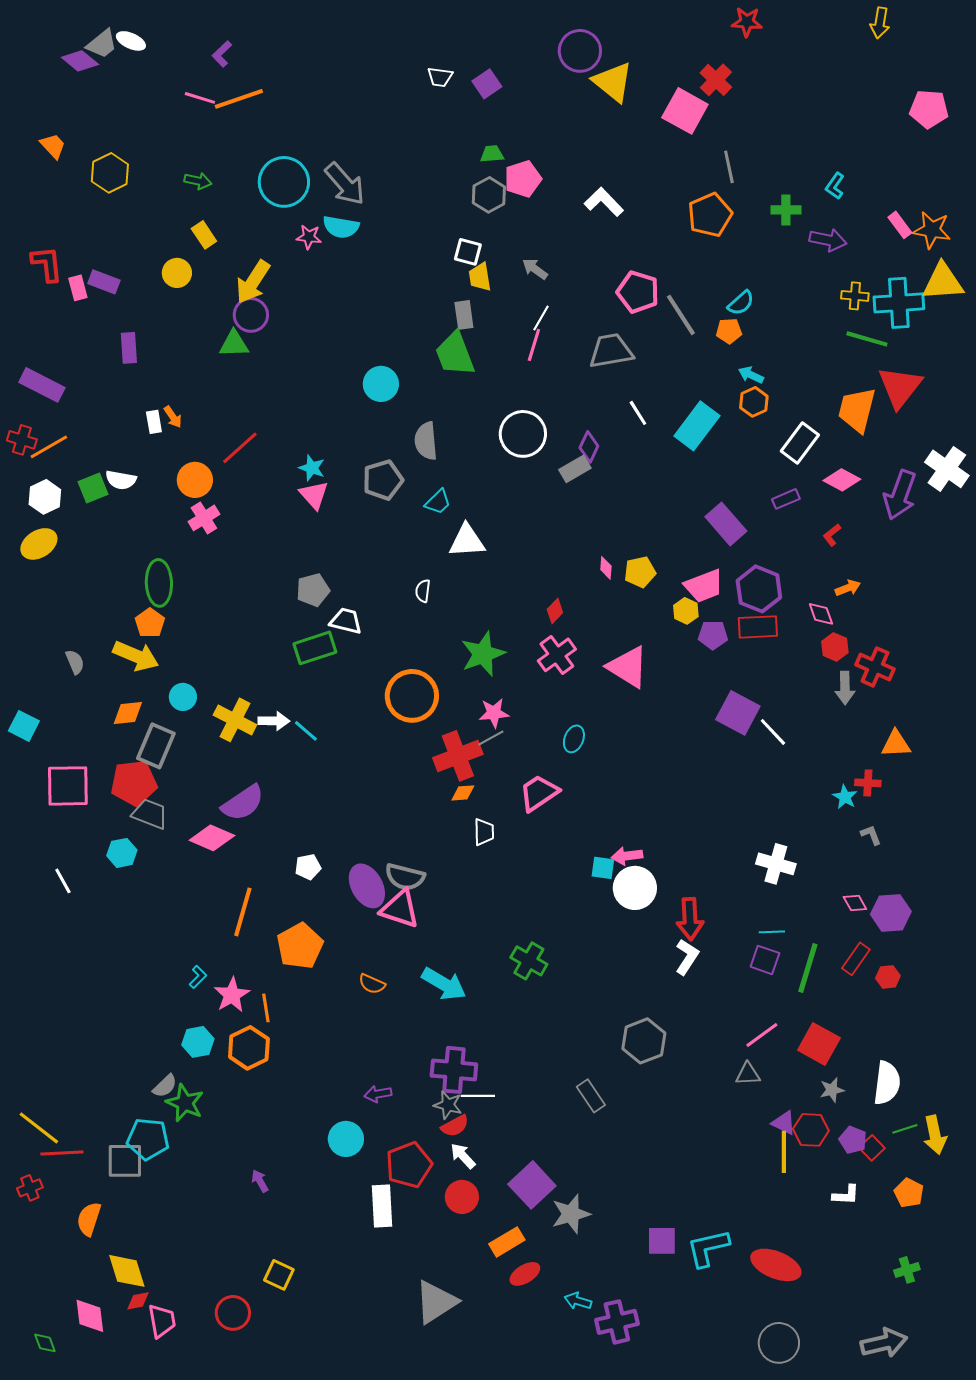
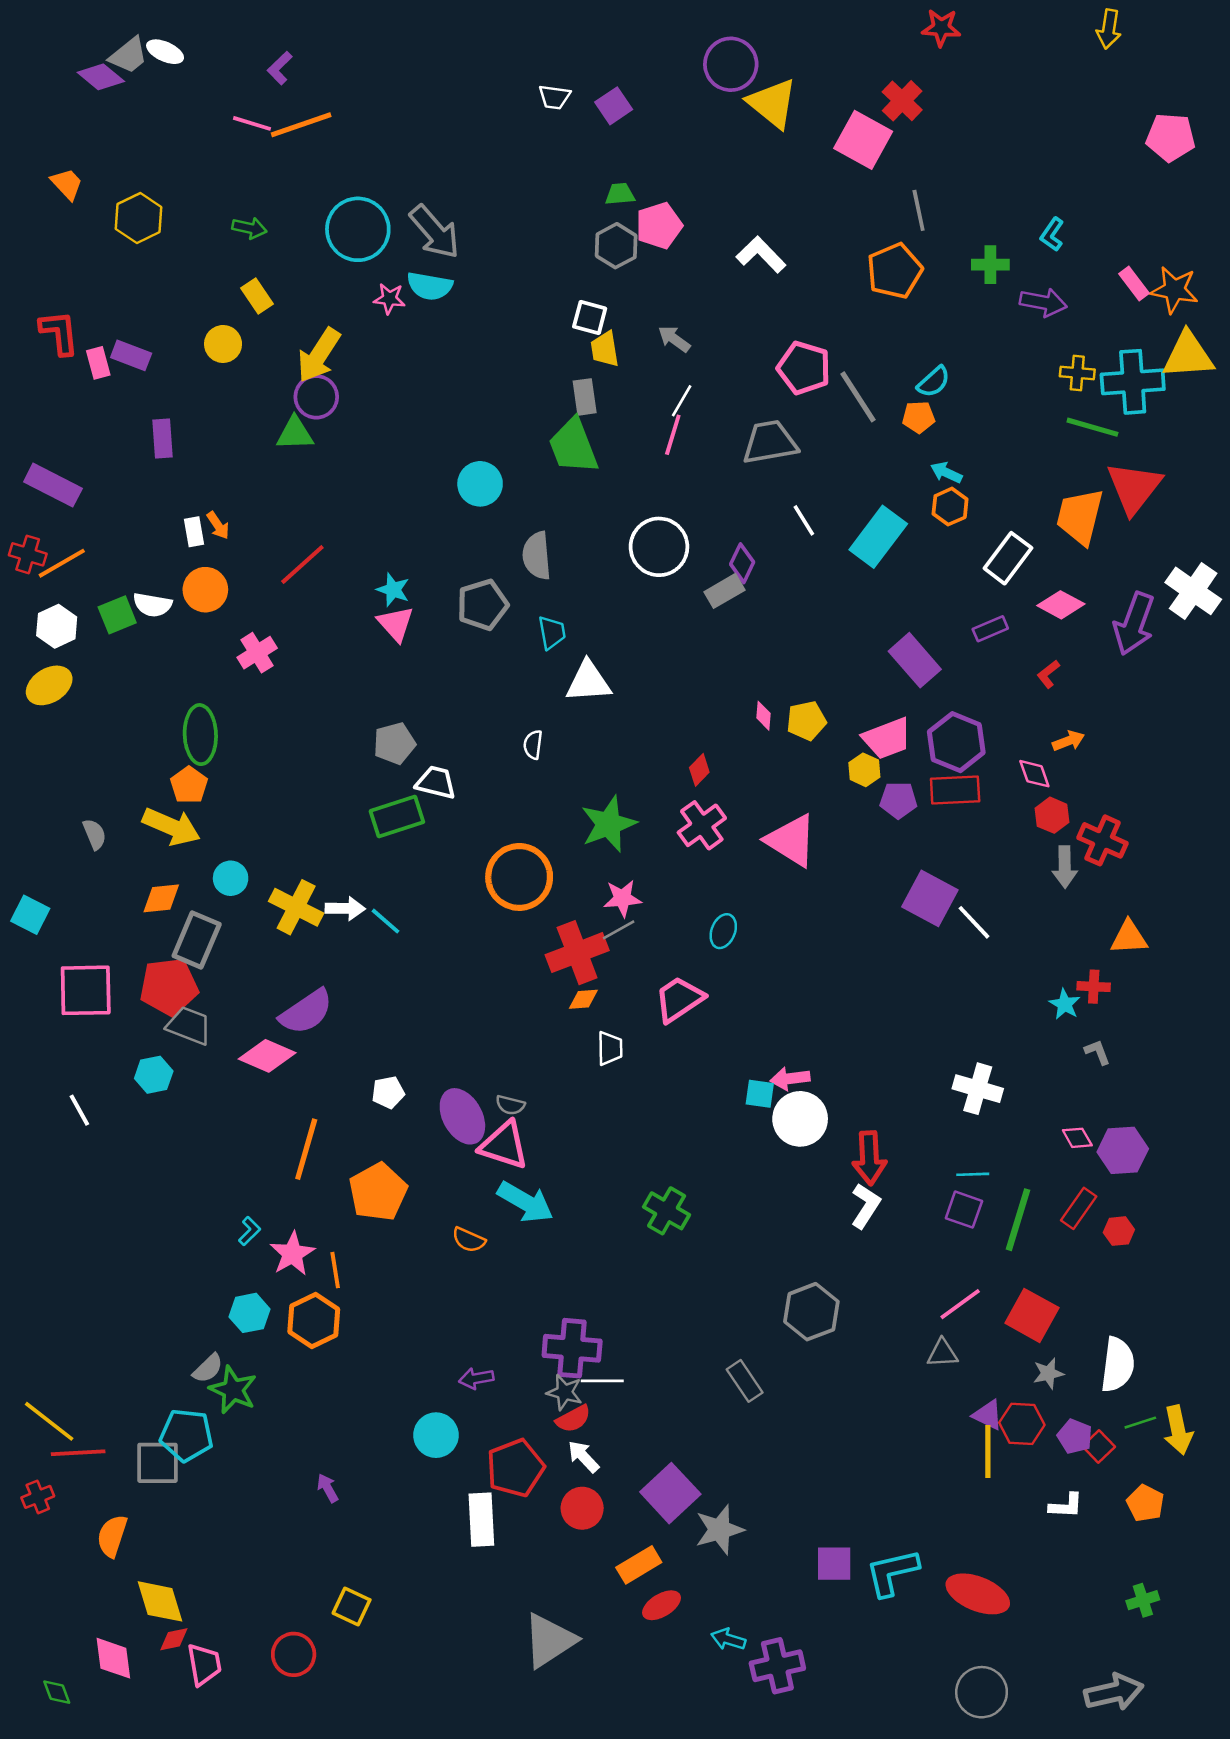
orange circle: (195, 480) -> (205, 590), moved
cyan trapezoid: (438, 502) -> (552, 633), turned -56
gray semicircle: (405, 877) -> (510, 1105), size x0.6
cyan arrow: (444, 984) -> (525, 1202), moved

